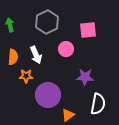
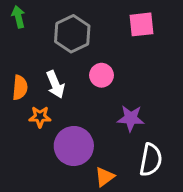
green arrow: (10, 25) -> (18, 17), moved
pink square: (88, 30) -> (142, 24), moved

